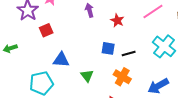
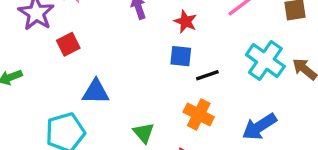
blue square: (108, 48) -> (181, 56), moved
green triangle: (87, 76) -> (144, 133), moved

